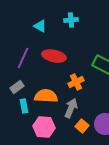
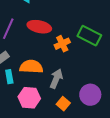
orange cross: (76, 82) -> (62, 44), moved
orange square: (82, 126) -> (63, 104), moved

